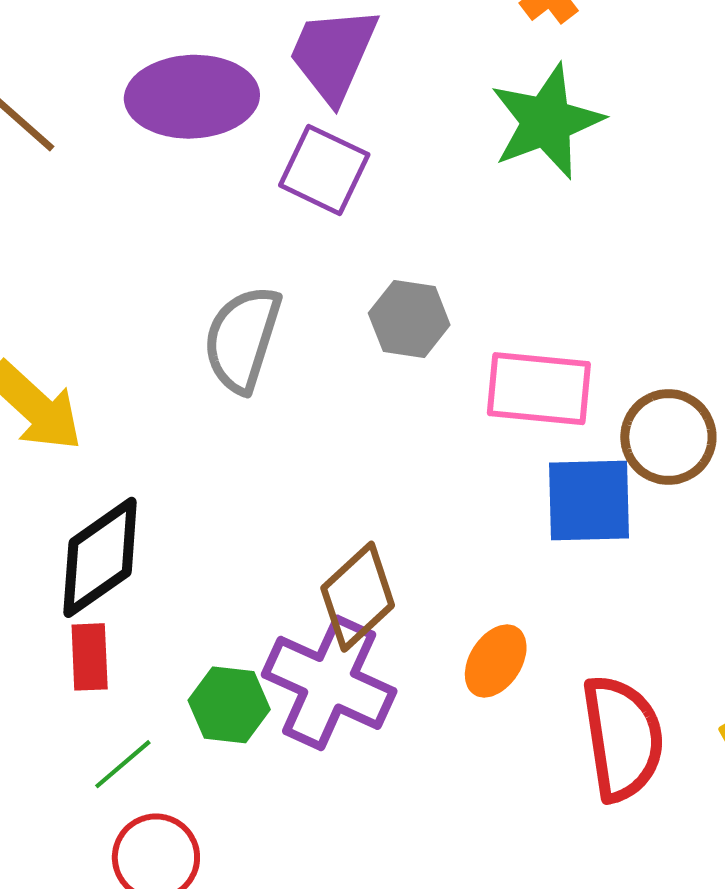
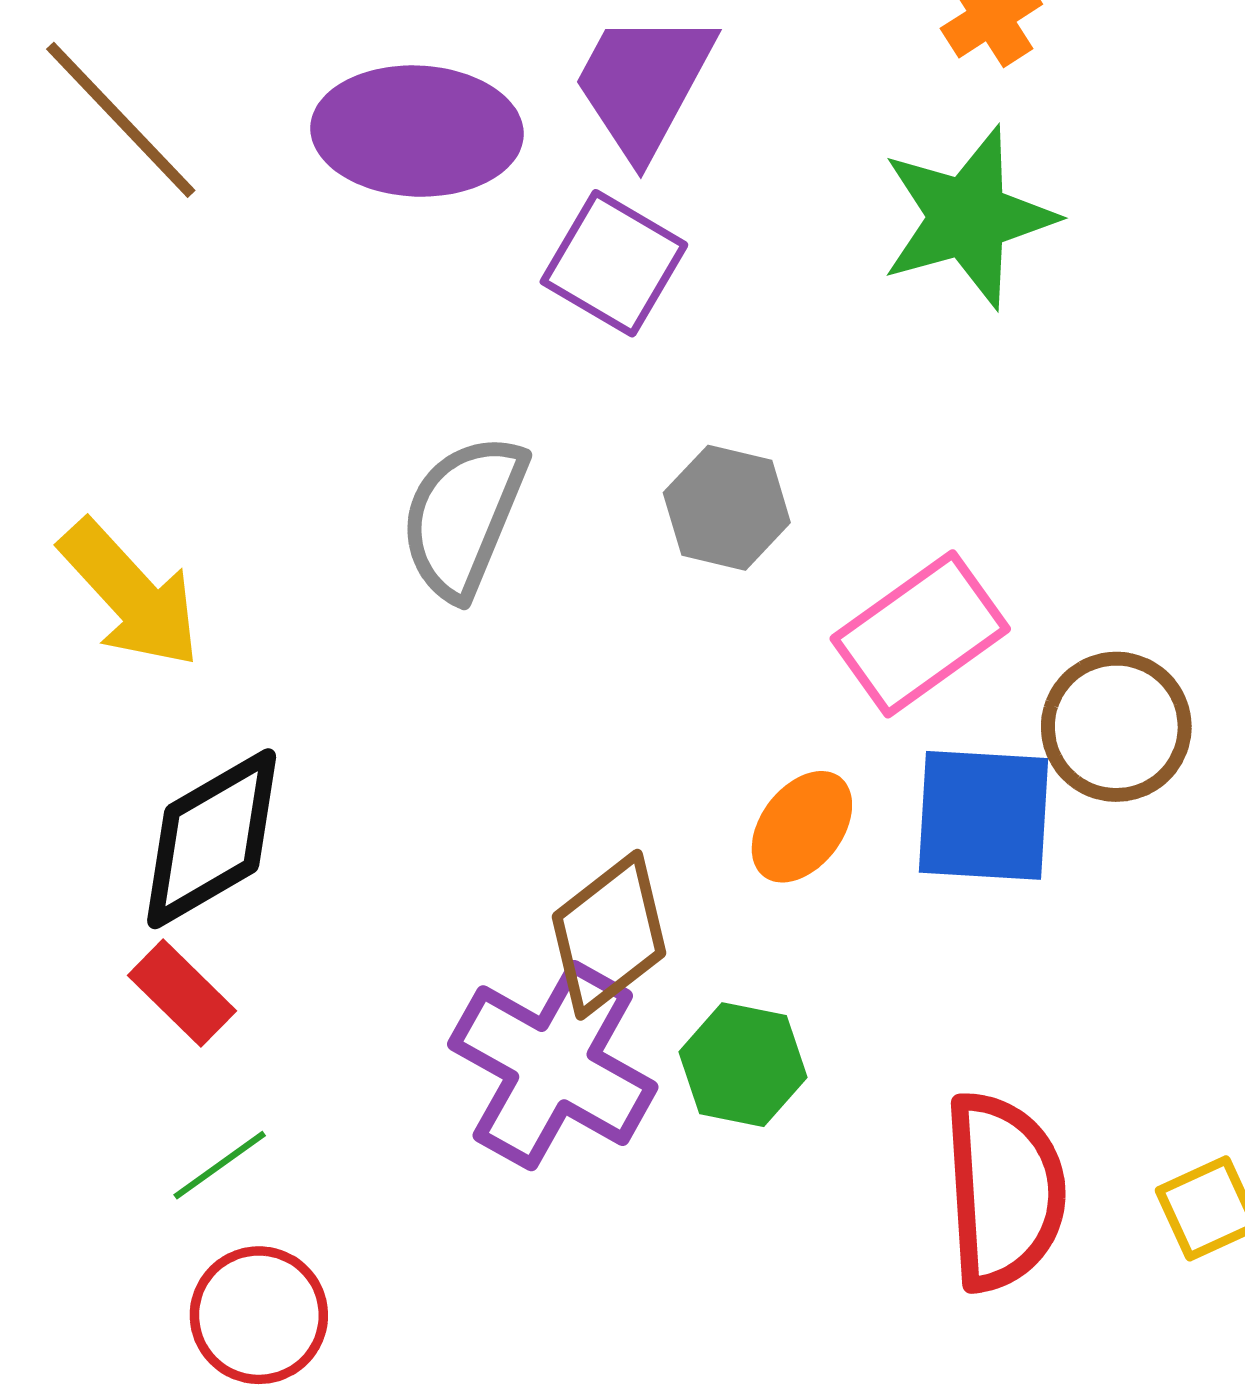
pink rectangle: (539, 389) -> (920, 634), turned -46
red rectangle: (90, 657) -> (182, 993), turned -48
orange ellipse: (496, 661) -> (802, 827), moved
green hexagon: (229, 705) -> (743, 1065), moved

